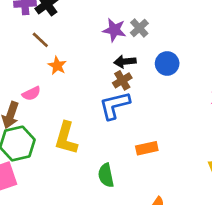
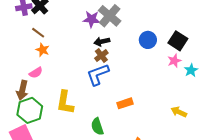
gray cross: (139, 28) -> (110, 16), size x1.6
blue circle: (167, 63) -> (148, 40), moved
orange star: (57, 66) -> (43, 50), moved

